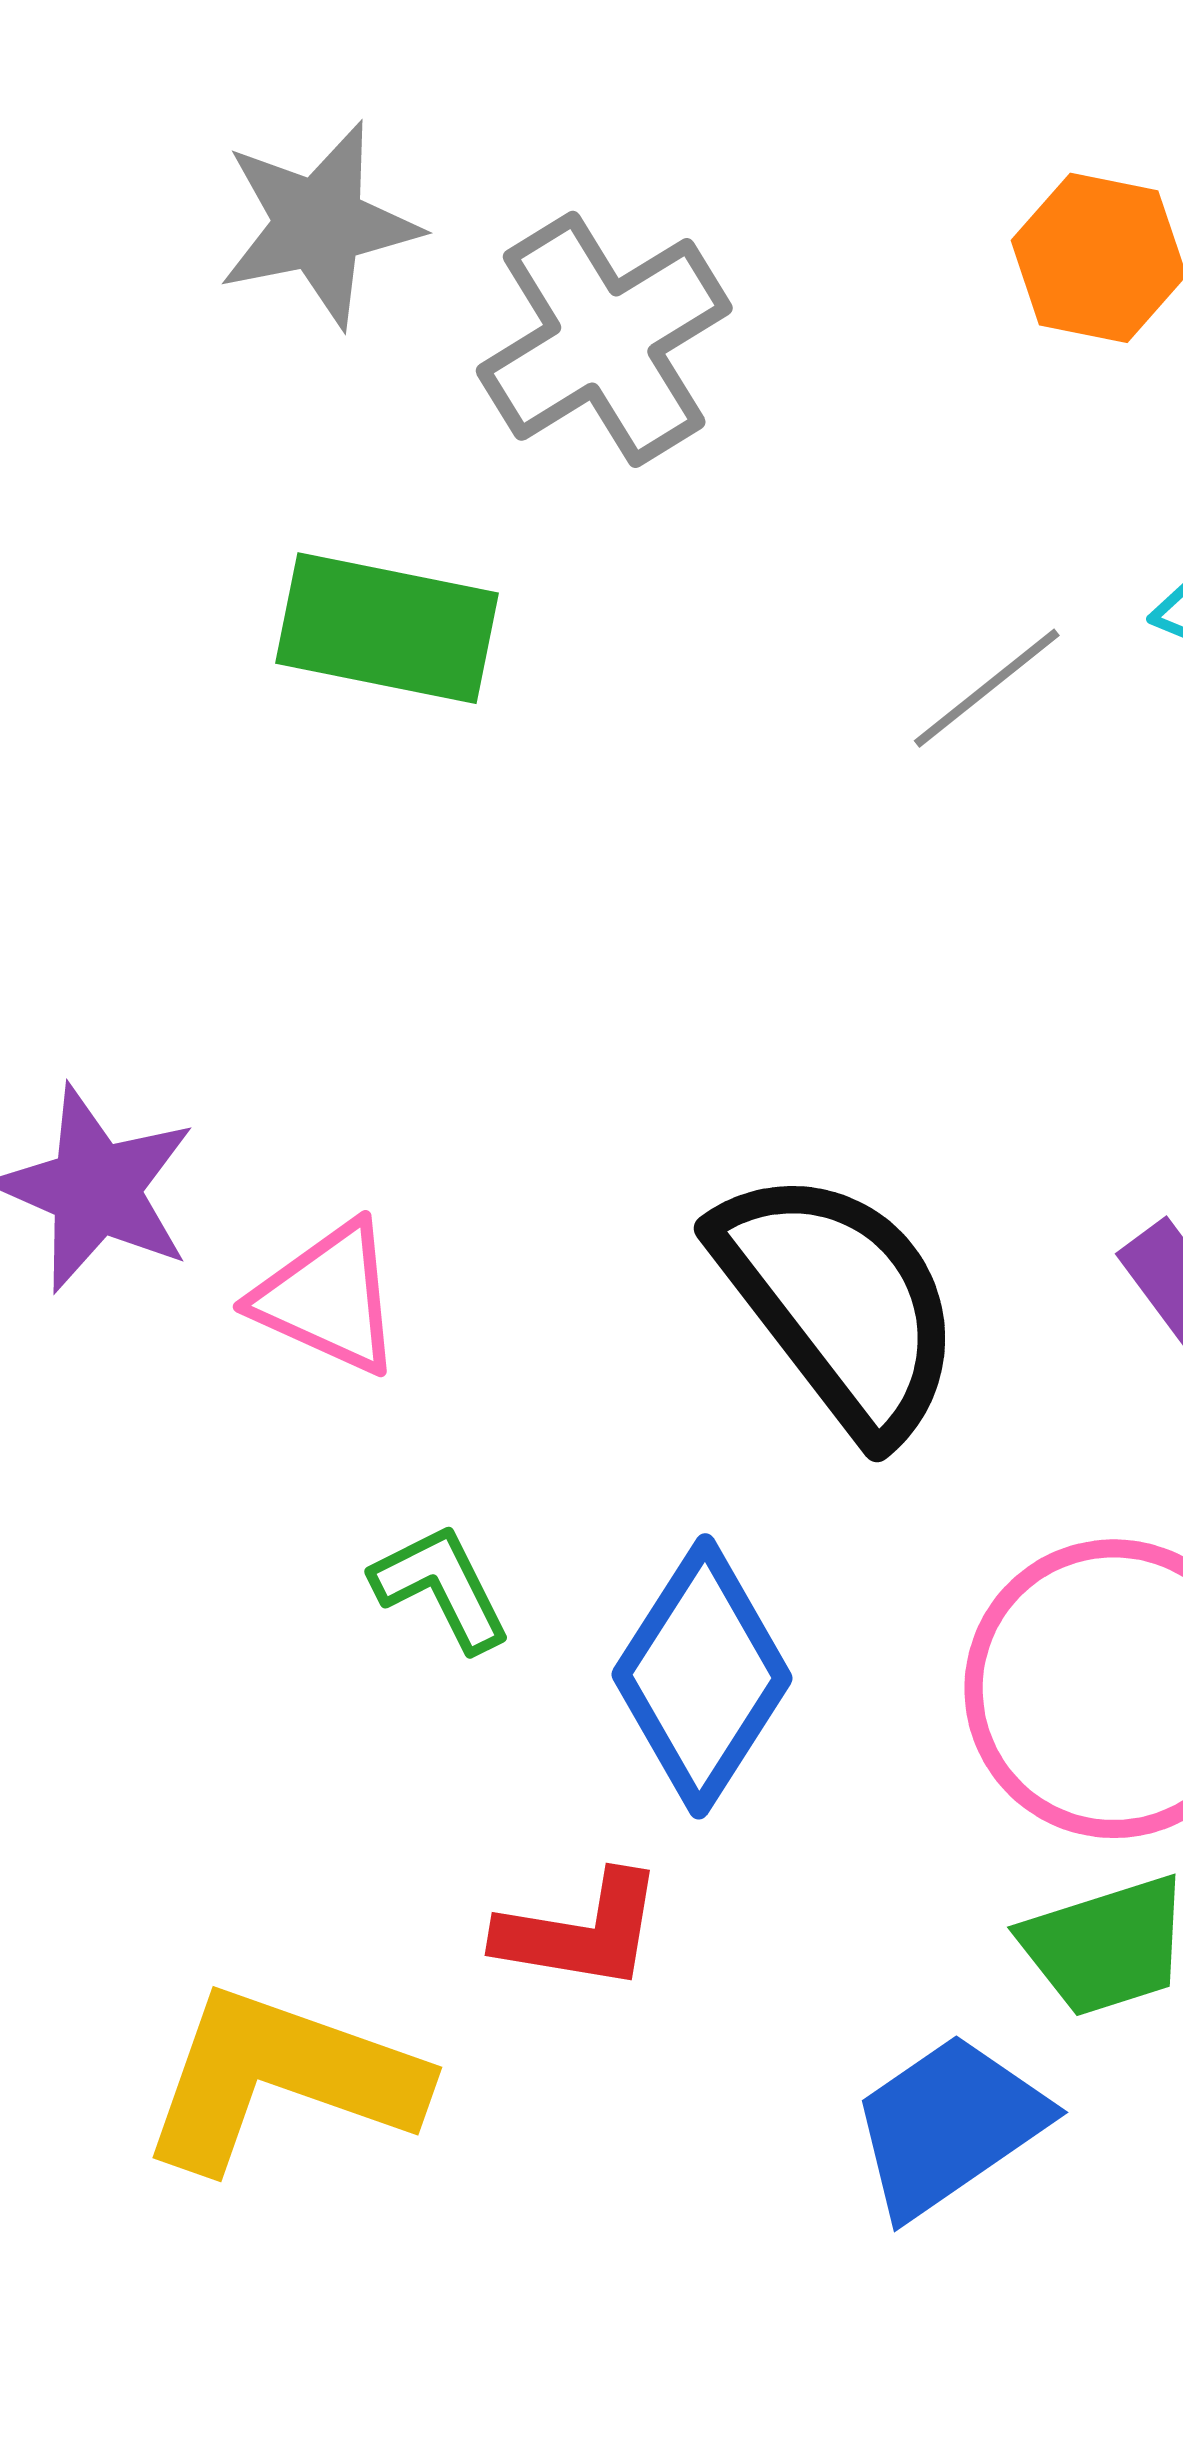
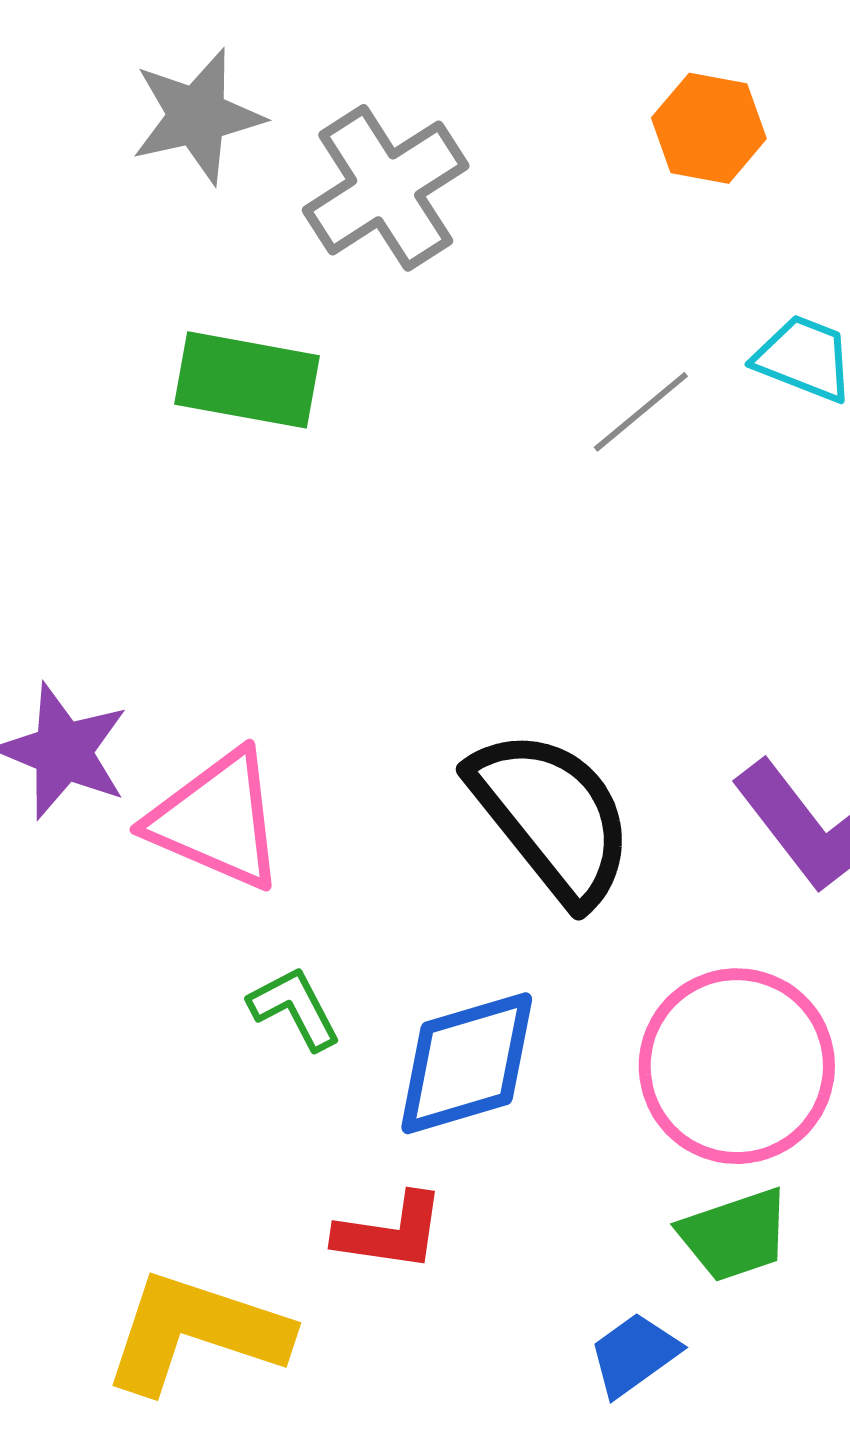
pink triangle: (328, 1298) -> (217, 820), size x1.4
blue diamond: (702, 1676) -> (467, 1063), turned 42
blue trapezoid: (949, 2125) -> (634, 1354), size x0.7

